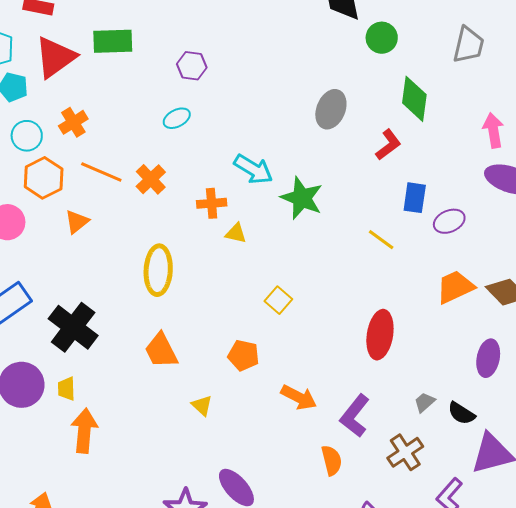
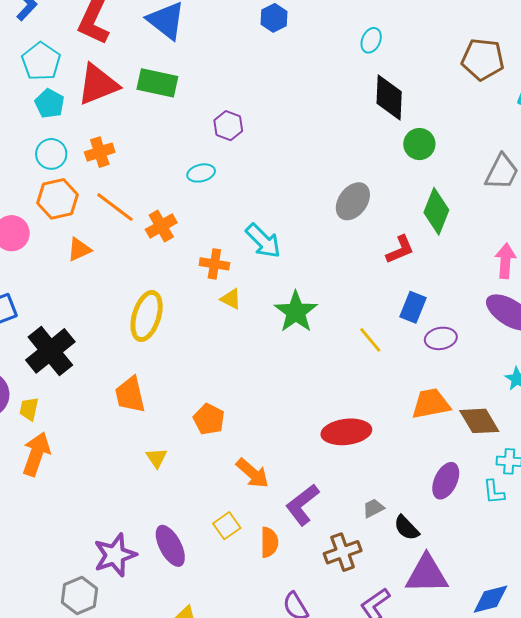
green star: (302, 198) -> (296, 312), moved
yellow square: (278, 300) -> (227, 526), moved
red ellipse: (380, 335) -> (346, 432), turned 60

